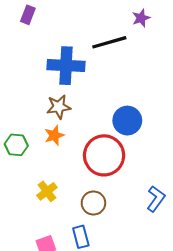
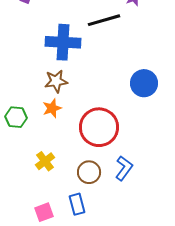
blue circle: (127, 121) -> (144, 83), moved
blue L-shape: (156, 199) -> (124, 168), moved

